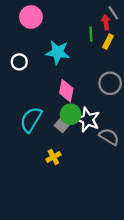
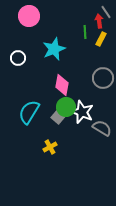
cyan star: (58, 52) -> (54, 49), turned -30

